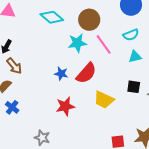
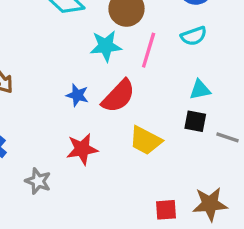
pink line: (104, 44) -> (149, 50), turned 50
cyan triangle: (135, 57) -> (200, 90), moved
gray star: (42, 138) -> (38, 181), moved

